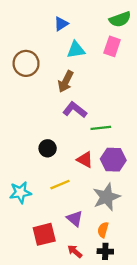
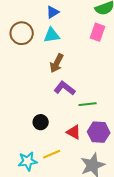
cyan triangle: (76, 50) -> (52, 35), moved
brown circle: (26, 63) -> (22, 33), moved
cyan star: (20, 192) -> (28, 161), moved

